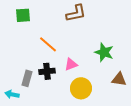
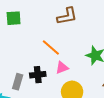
orange line: (48, 44) -> (51, 47), moved

